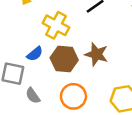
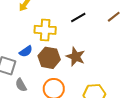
yellow cross: (56, 25) -> (45, 30), turned -30

